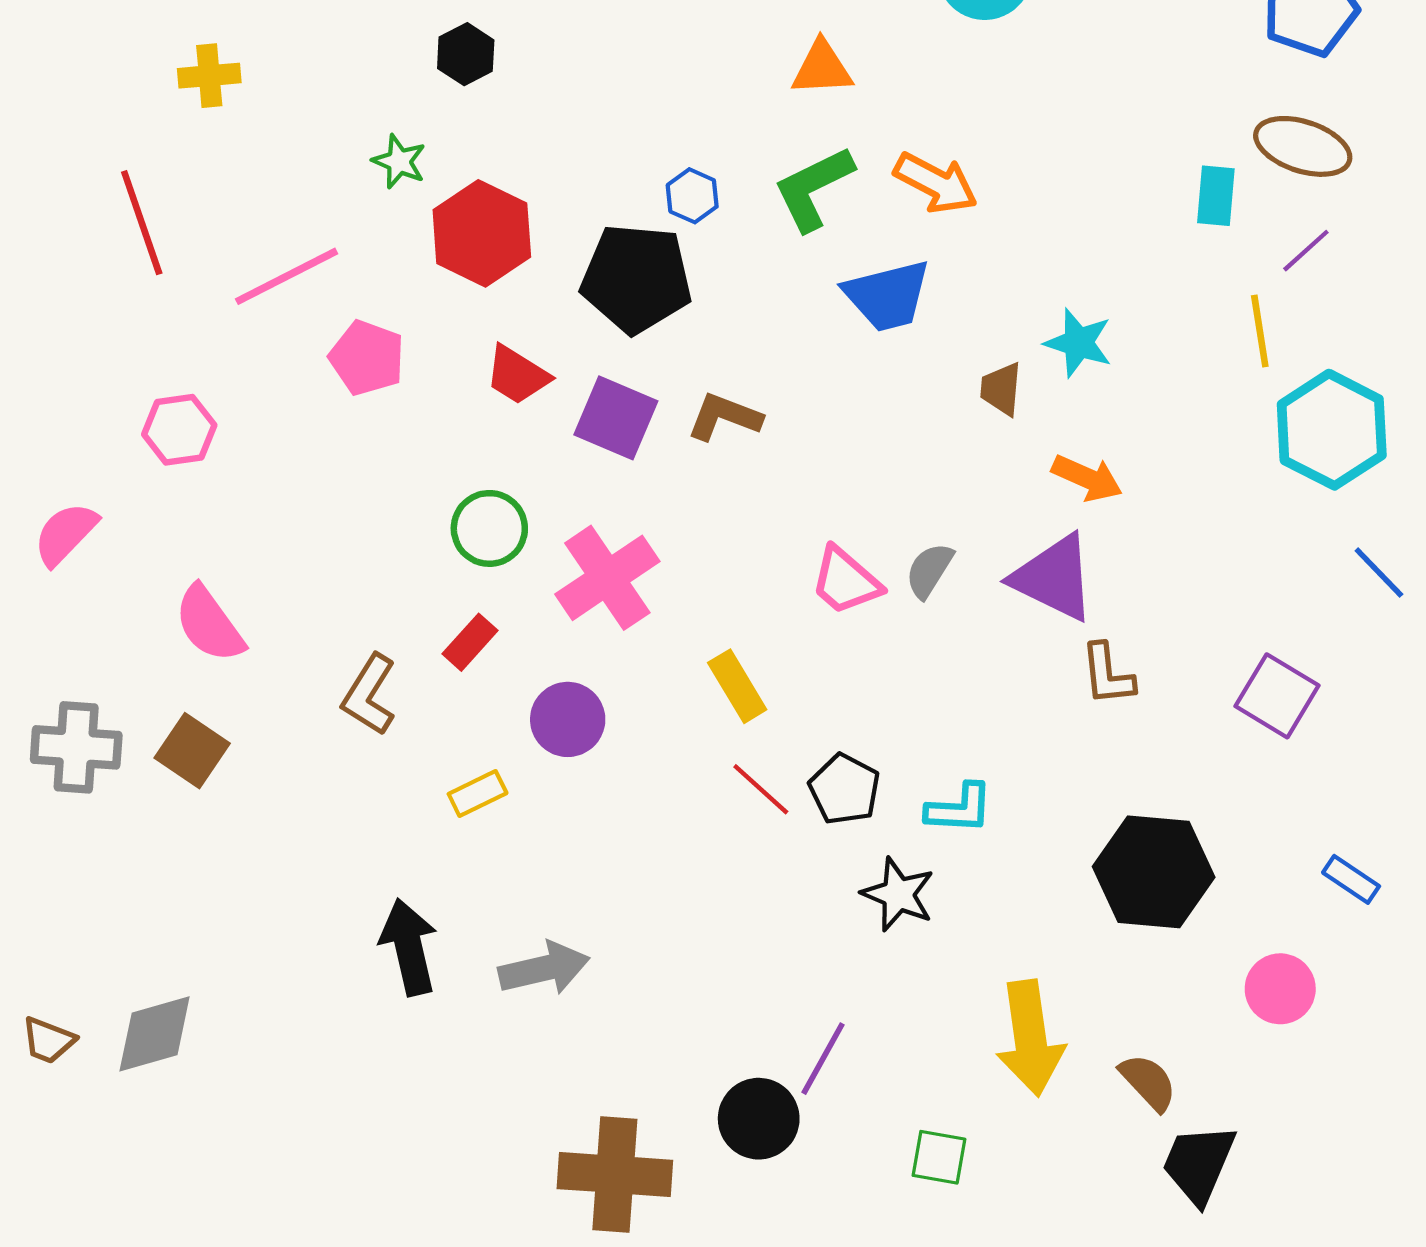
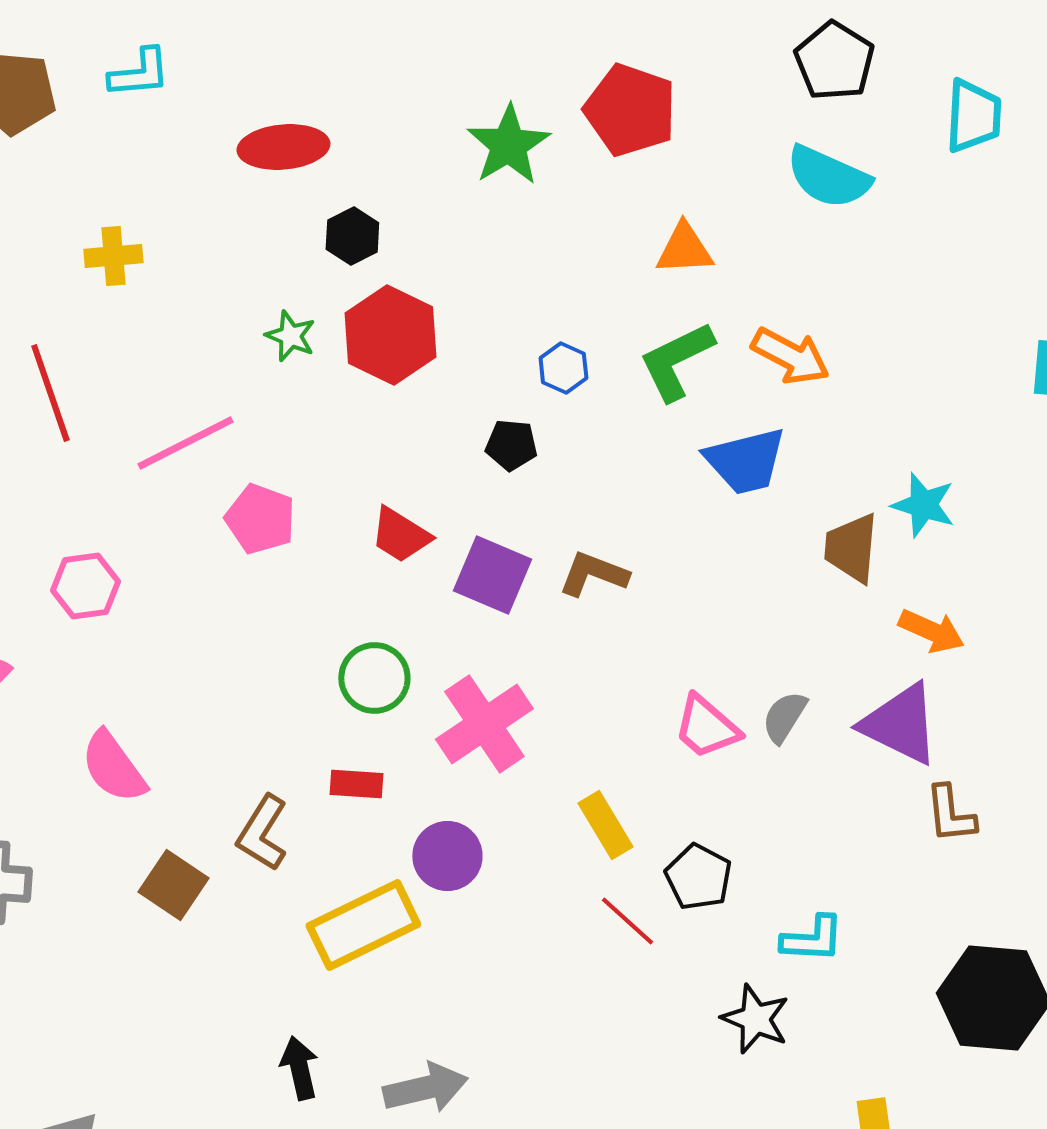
red hexagon: (482, 233) -> (390, 335), moved
black pentagon: (636, 278) -> (511, 445), size x0.5
brown trapezoid: (1001, 389) -> (851, 548), size x1.4
red rectangle: (470, 642) -> (356, 784), turned 52
brown square: (192, 751) -> (173, 885), moved
black pentagon: (845, 789) -> (698, 877), moved
yellow rectangle: (478, 794) -> (363, 925), size x2.0
black arrow: (409, 947) -> (299, 1068), size x0.7

